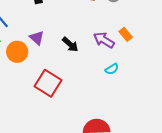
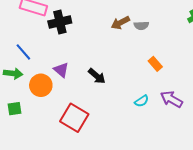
purple arrow: (104, 40) -> (171, 99), moved

